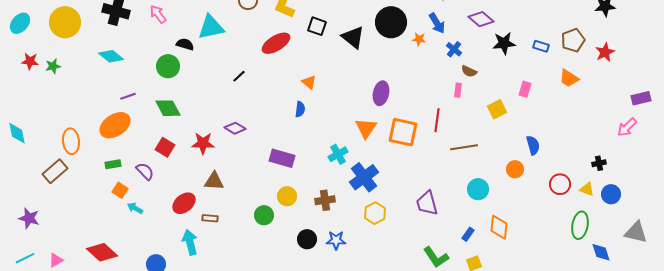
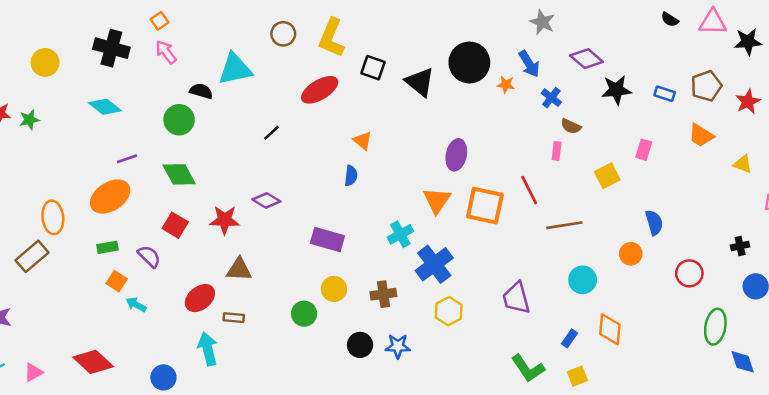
yellow circle: (65, 22) -> (45, 62), size x0.7
red line: (437, 120) -> (529, 190), turned -35
yellow triangle: (587, 189) -> (743, 164), moved

